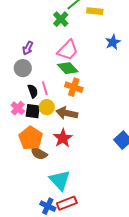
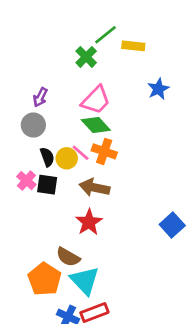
pink line: (45, 88) -> (81, 153), moved, turned -32
yellow circle: (47, 107) -> (67, 158), moved
orange pentagon: (31, 138) -> (44, 279), moved
brown semicircle: (39, 153) -> (68, 257), moved

